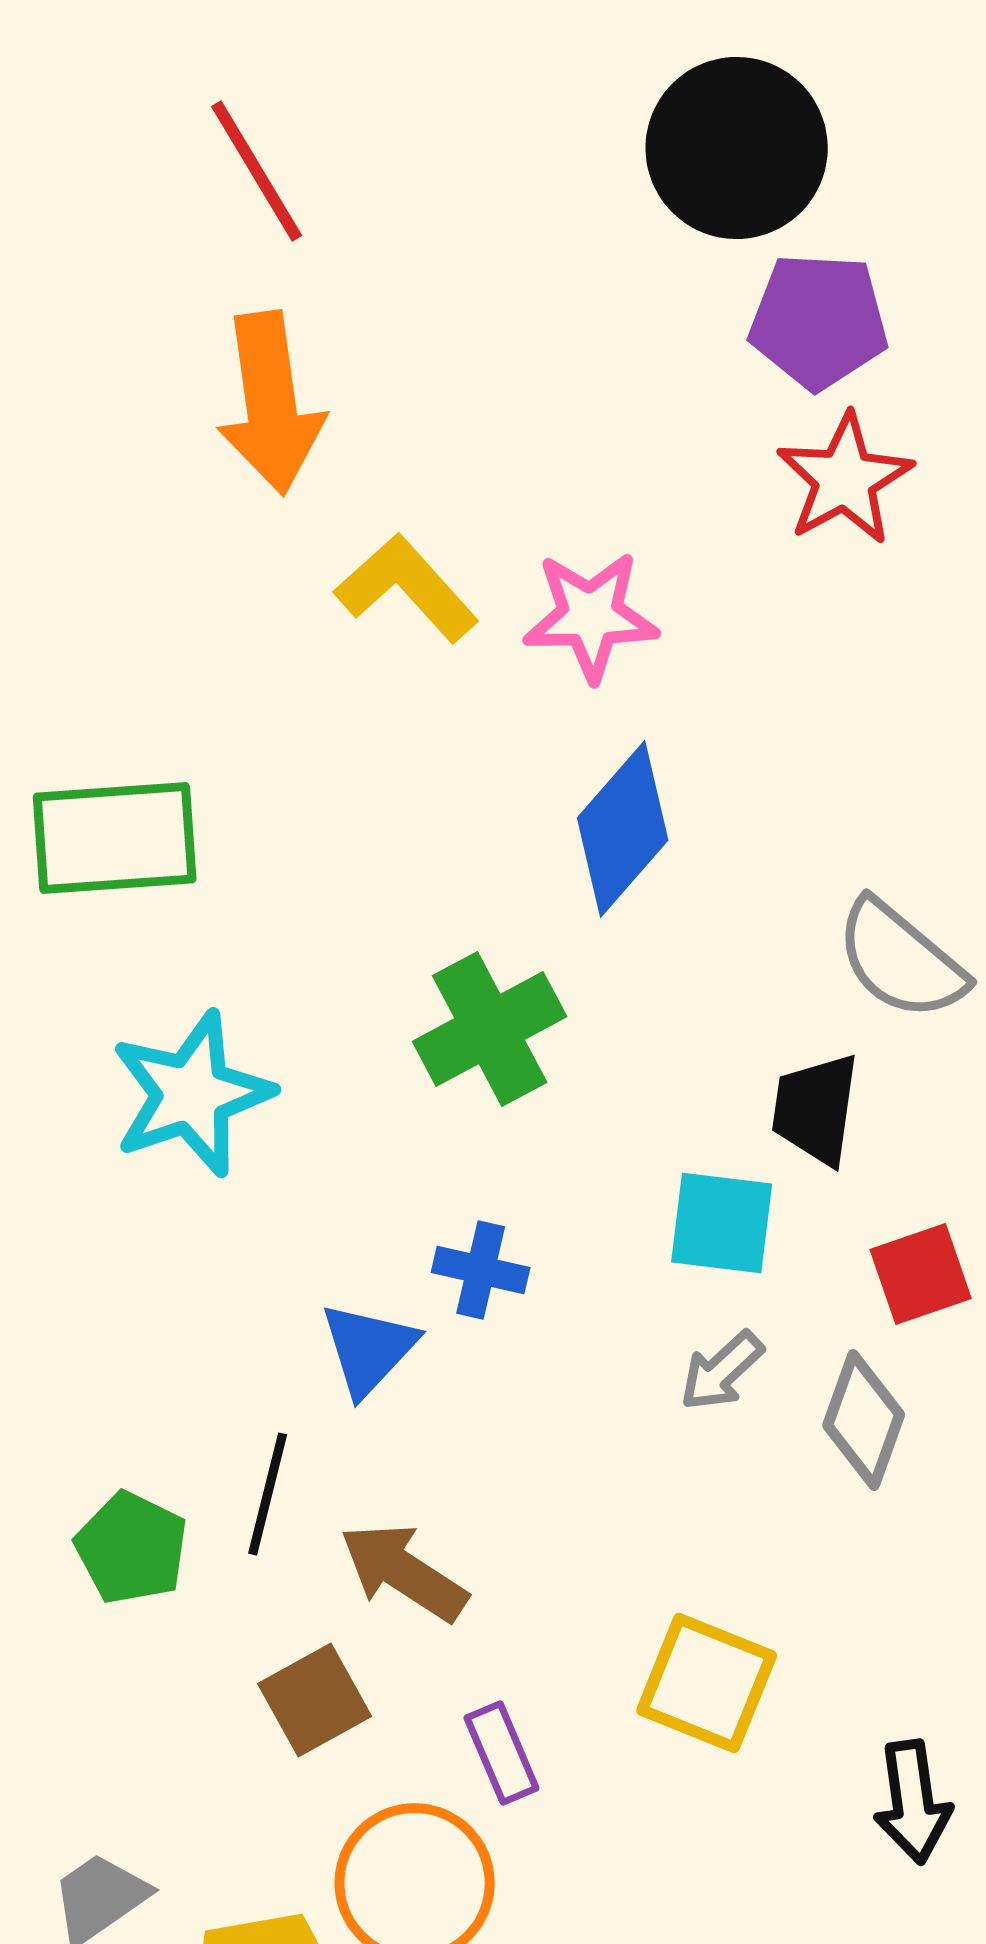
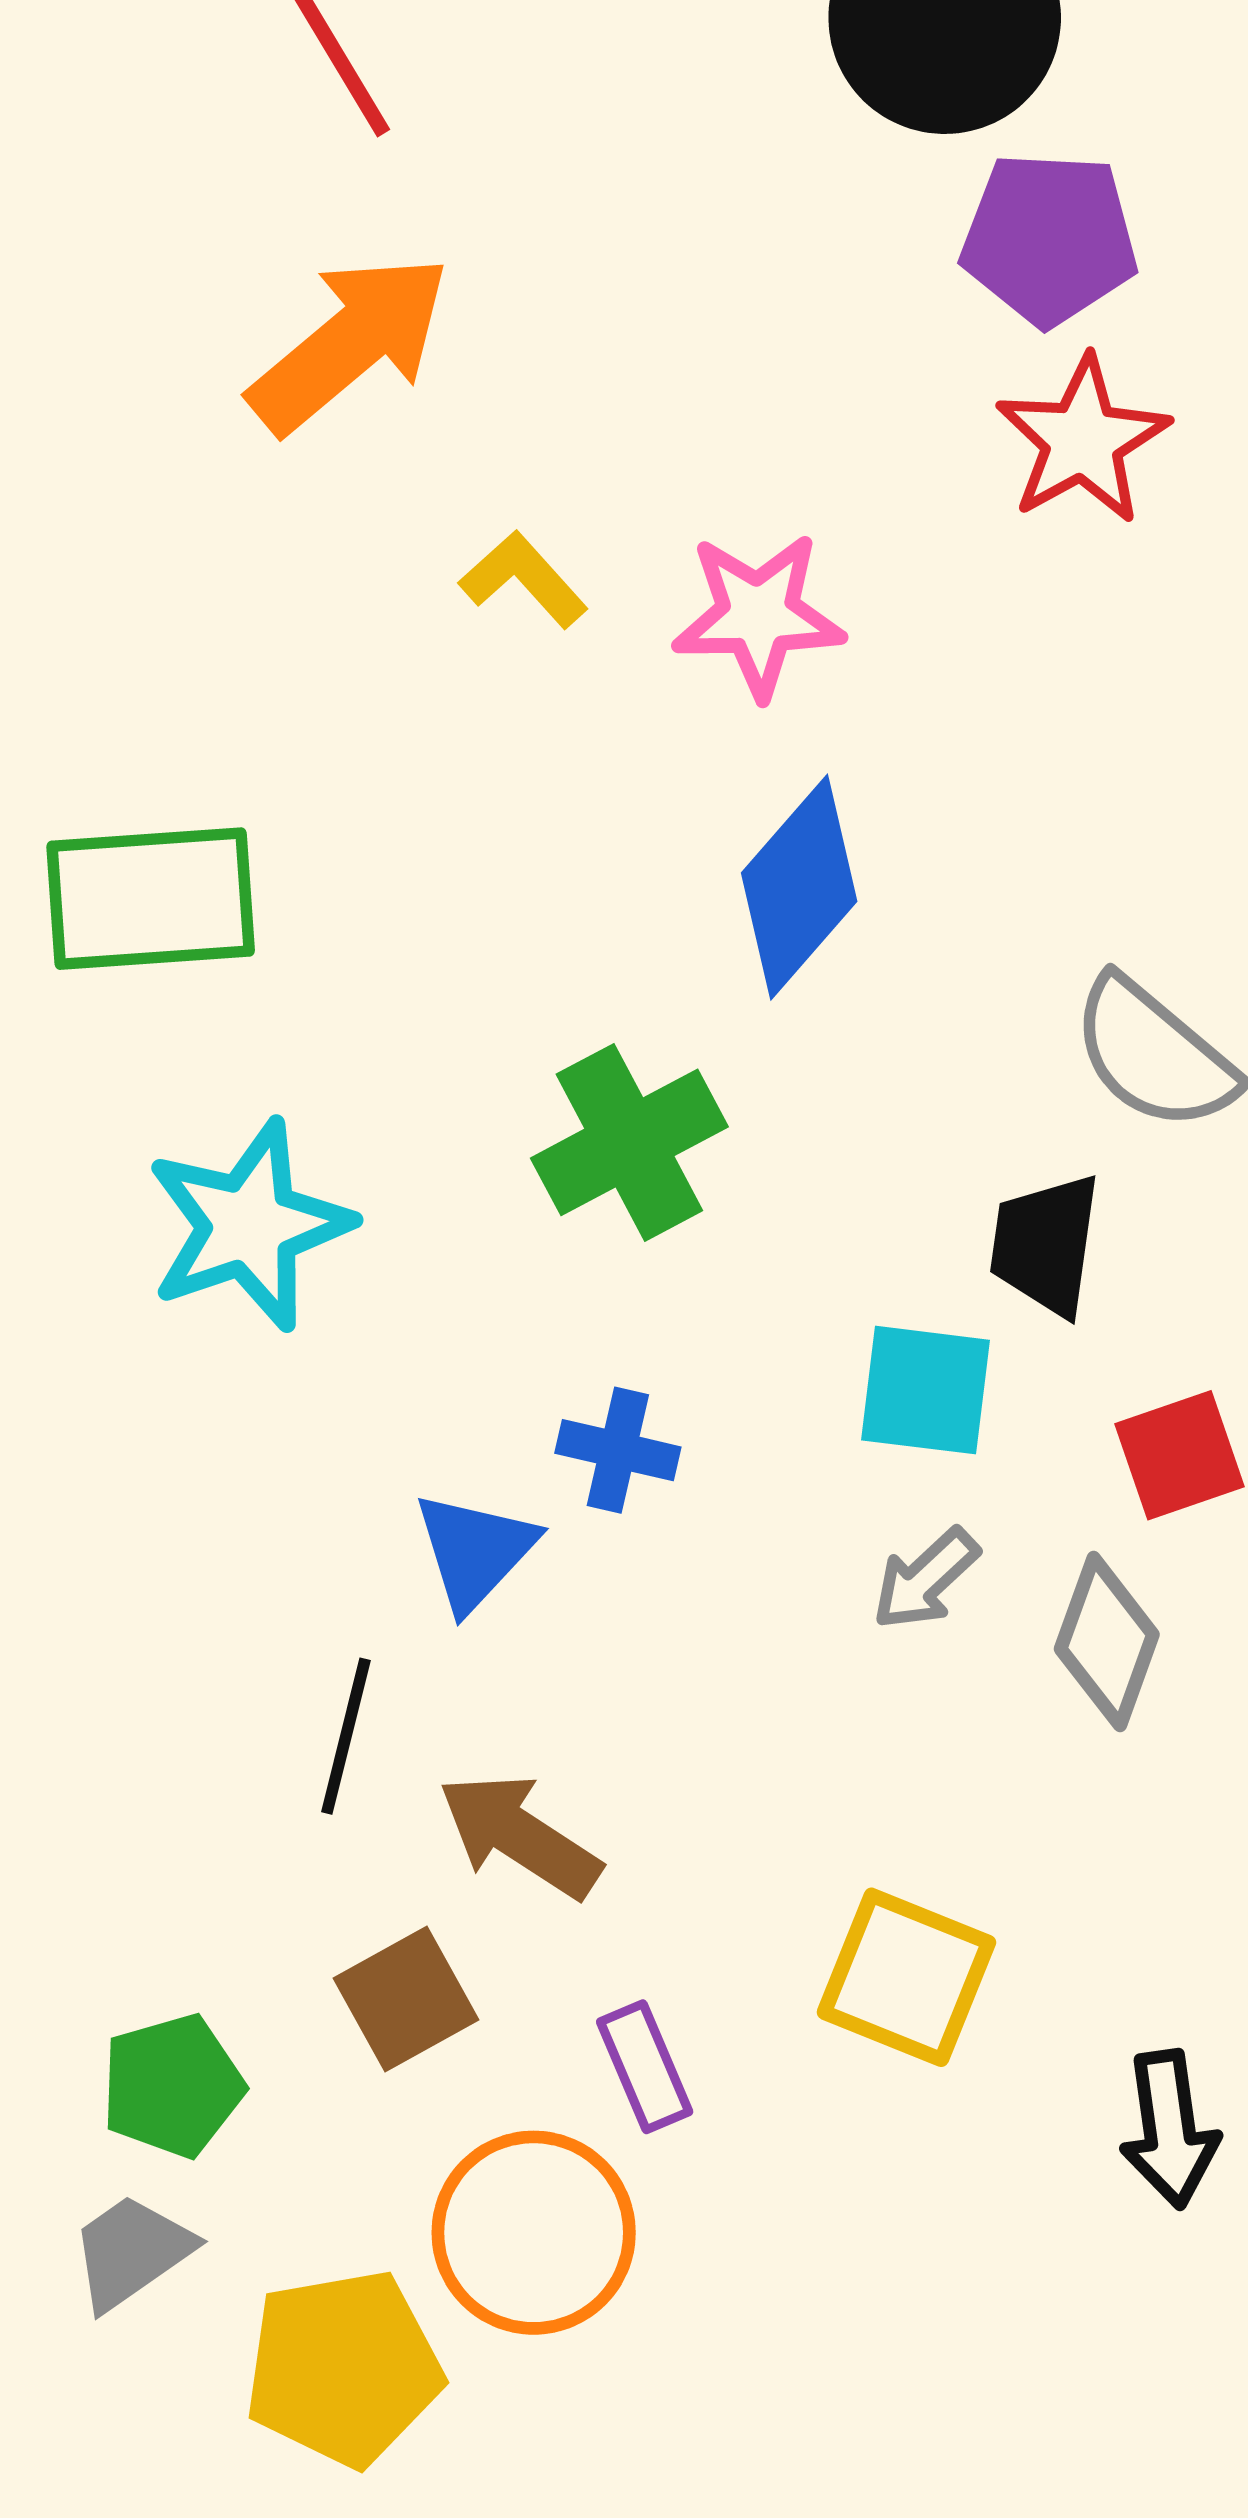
orange arrow: (271, 403) -> (350, 343), turned -122
yellow L-shape: (407, 588) -> (523, 579), size x0.7
green pentagon: (132, 1548) -> (172, 2086), moved, turned 30

